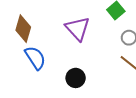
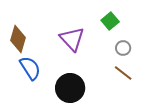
black circle: (76, 78) -> (70, 88), size x1.5

